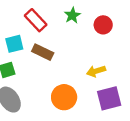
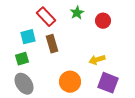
brown rectangle: (43, 52) -> (52, 44), turned 48
purple square: (109, 98) -> (108, 83), turned 35

